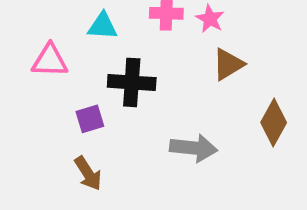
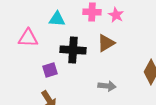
brown triangle: (228, 64) -> (106, 43), moved
gray arrow: (194, 148) -> (107, 86), size x0.7

